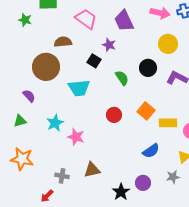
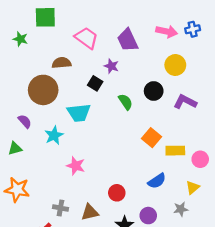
red circle: (114, 115) -> (117, 193), moved
cyan star: (55, 123) -> (54, 135), moved
brown triangle: (92, 170) -> (90, 212), moved

